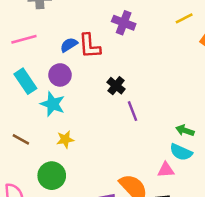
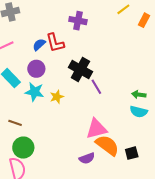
black cross: (116, 86) -> (80, 70), size x1.6
yellow star: (65, 139) -> (57, 97), moved
pink triangle: (166, 170) -> (96, 129), moved, size x1.6
green circle: (52, 176) -> (23, 148), moved

